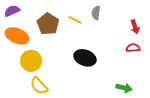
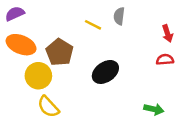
brown pentagon: (48, 24) -> (59, 52), moved
black ellipse: (85, 58) -> (105, 72), turned -55

